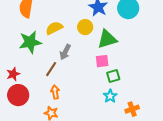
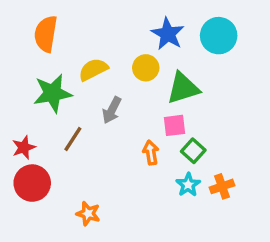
brown line: (51, 69) -> (73, 139), moved
green square: (113, 76) -> (193, 151), turned -32
orange arrow: (55, 92) -> (151, 153), moved
orange cross: (132, 109) -> (222, 186), moved

